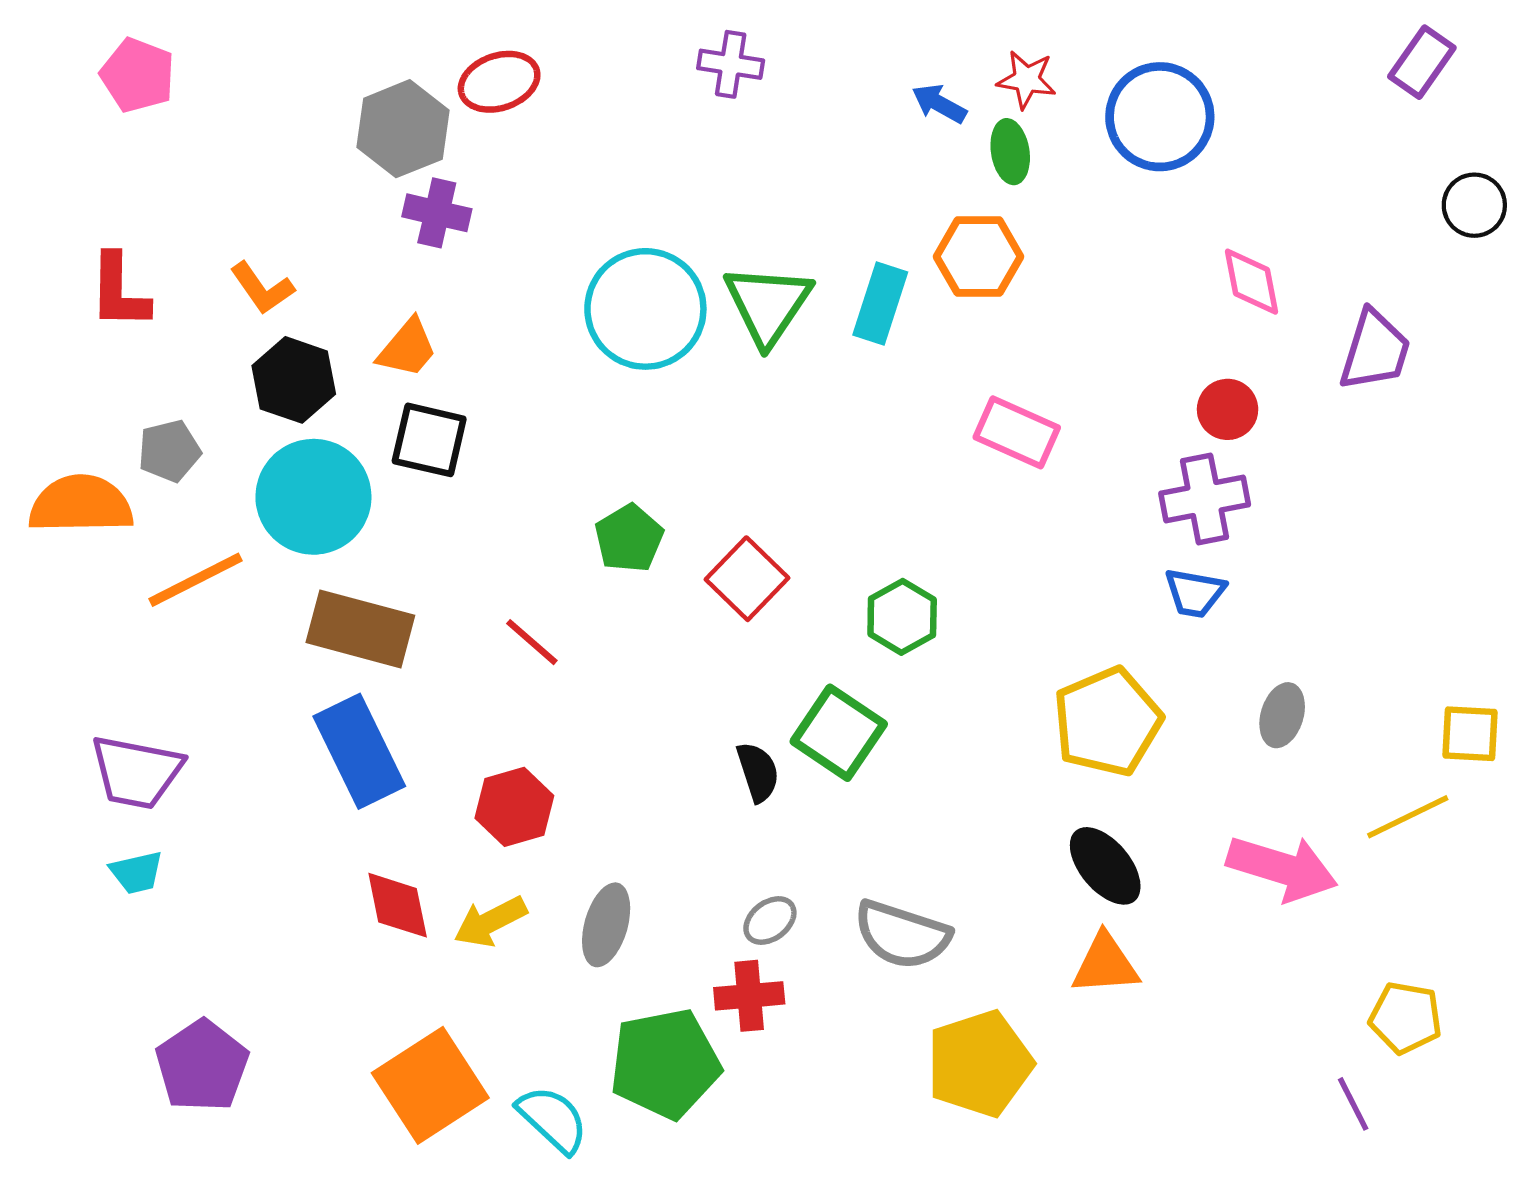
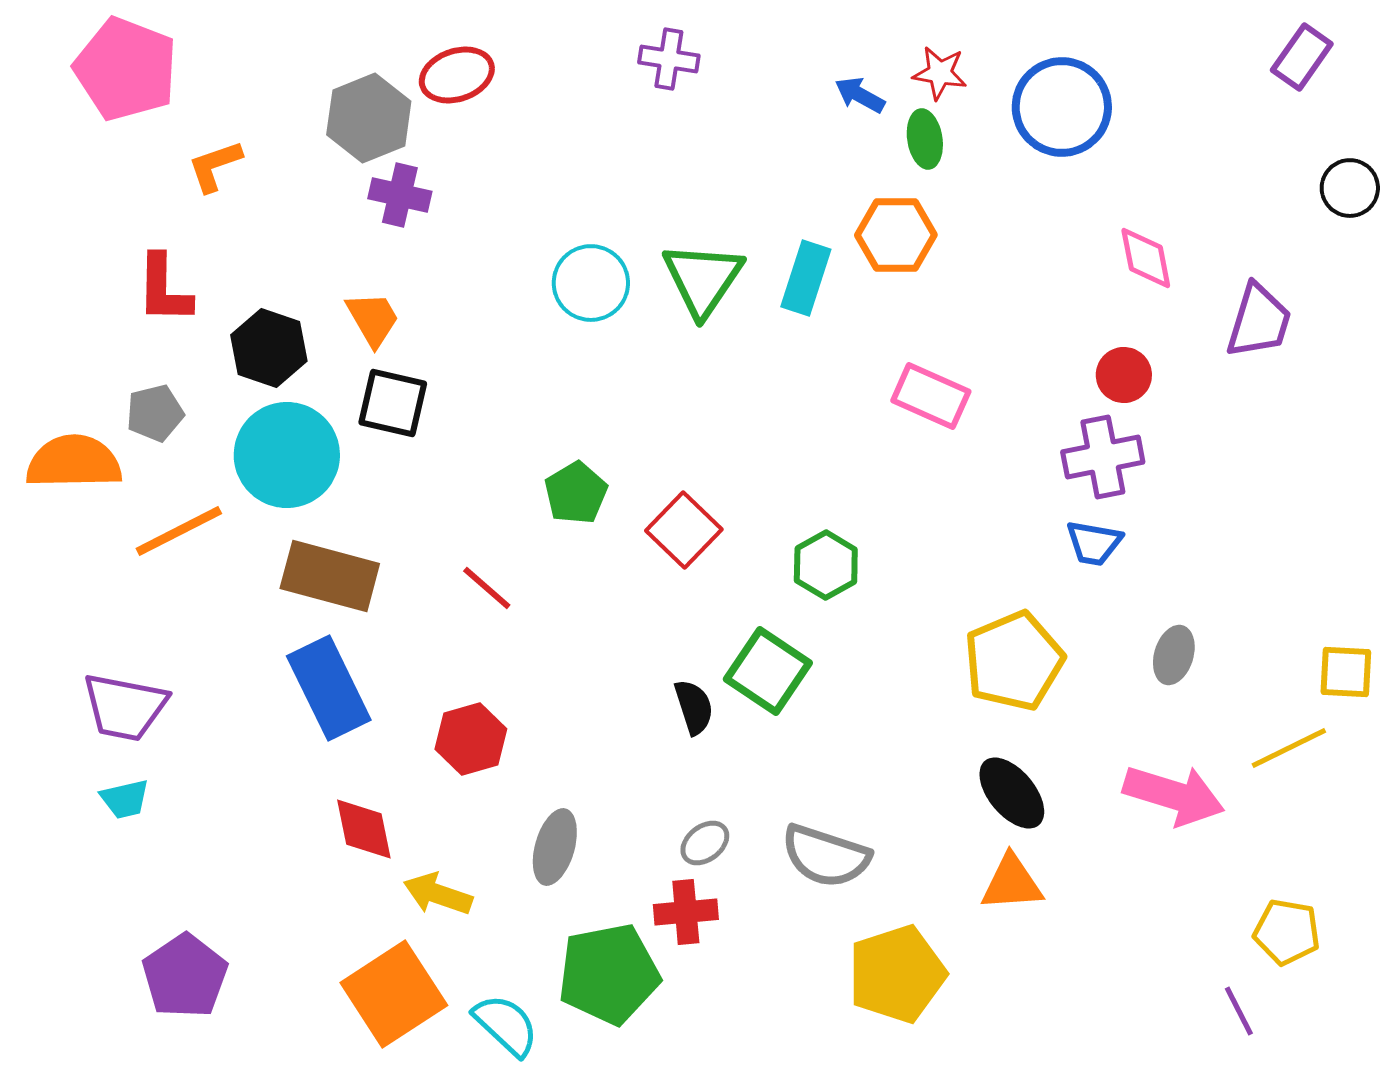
pink pentagon: (138, 75) -> (126, 69), size x1.5
orange L-shape: (262, 288) -> (215, 166), moved, turned 106
red L-shape: (119, 291) -> (164, 289), moved
cyan circle: (645, 309) -> (591, 283), size x0.7
orange trapezoid: (407, 348) -> (373, 319), turned -70
yellow arrow: (490, 922) -> (438, 894), moved, turned 46

